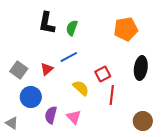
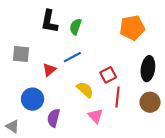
gray square: (19, 70) -> (21, 54), moved, turned -30
pink triangle: (74, 117) -> (95, 116), moved
brown circle: (143, 121) -> (150, 102), moved

